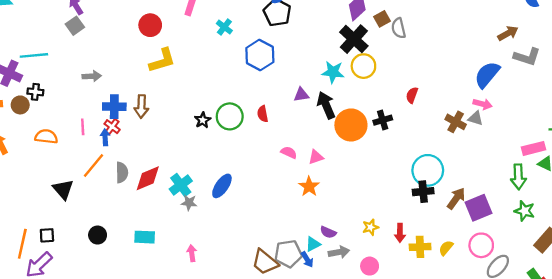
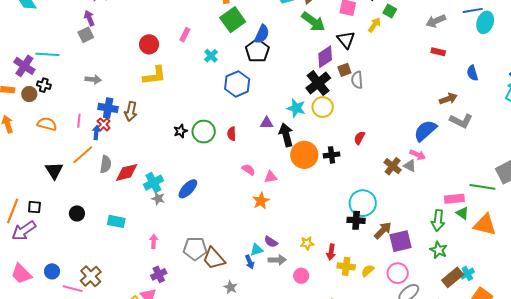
gray pentagon: (288, 254) -> (195, 249), moved

